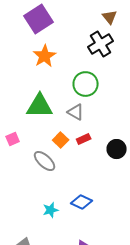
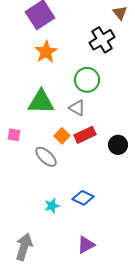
brown triangle: (110, 17) -> (120, 13), moved
pink square: (13, 139) -> (14, 135), turned 32
red rectangle: (84, 139) -> (85, 135), size x1.5

